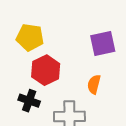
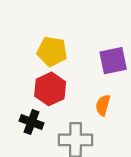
yellow pentagon: (30, 37) -> (52, 51), moved

